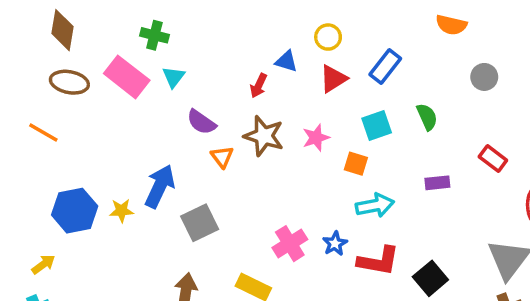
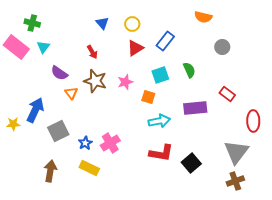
blue triangle: (286, 61) -> (102, 23), moved, turned 32
red arrow: (259, 86) -> (92, 52), turned -56
purple rectangle: (437, 183) -> (195, 108), size x1.6
blue star: (335, 244) -> (85, 143), moved

